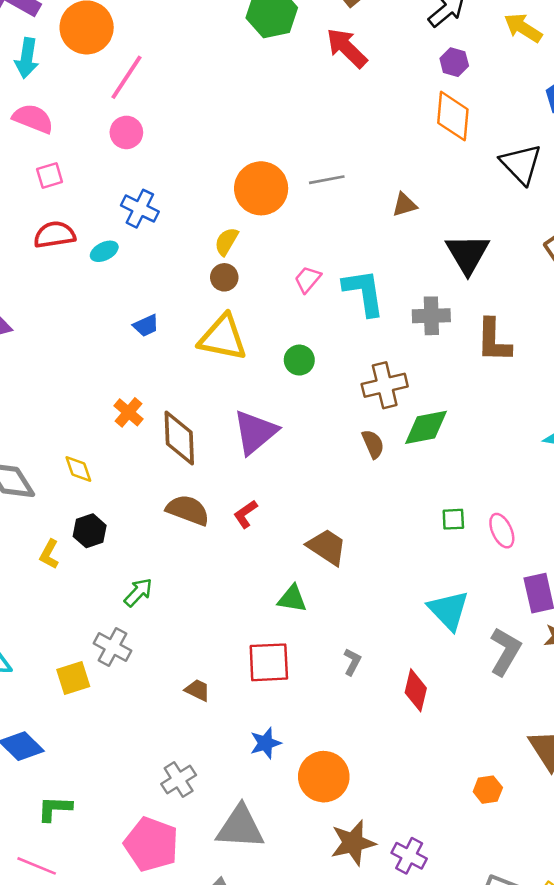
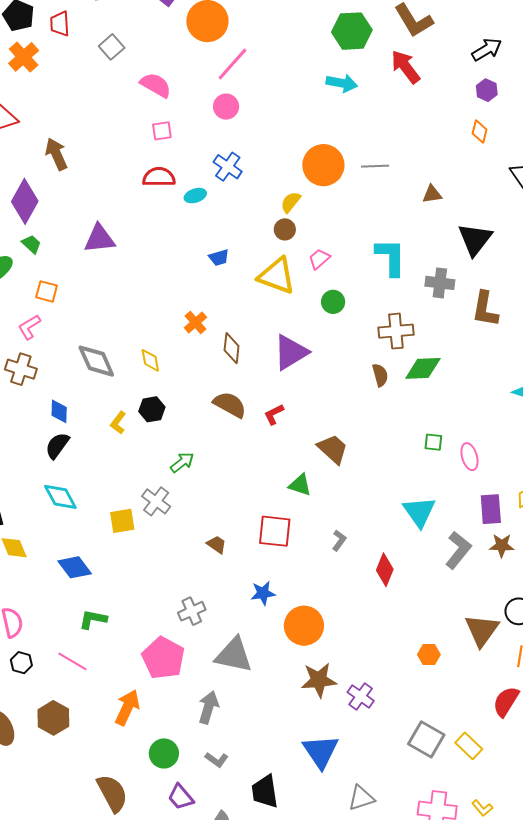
cyan arrow: (27, 58) -> (342, 83), moved, turned -96
orange diamond: (453, 116) -> (480, 131), size x0.6
pink trapezoid: (308, 279) -> (319, 259), moved
brown diamond: (179, 438) -> (232, 348), size x0.7

